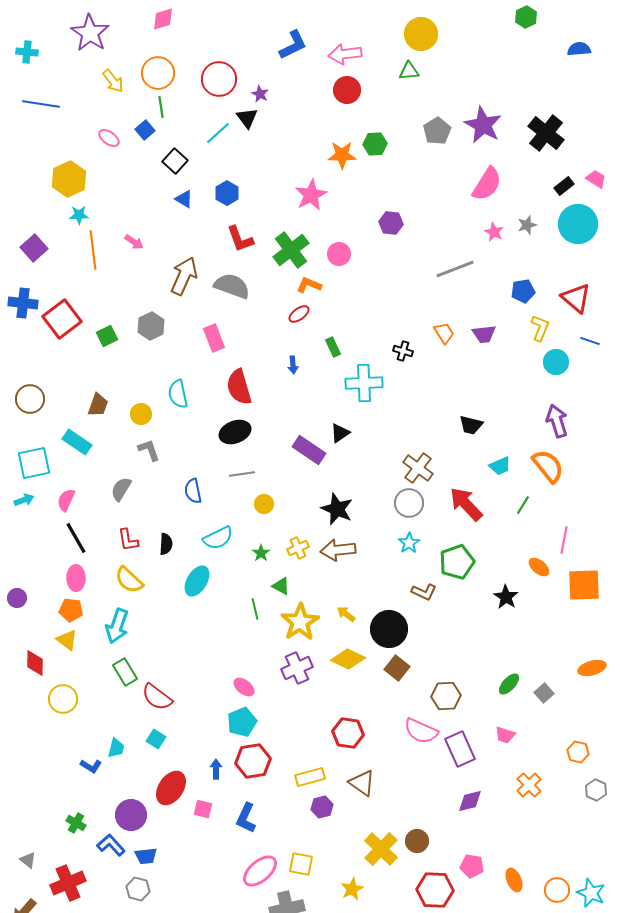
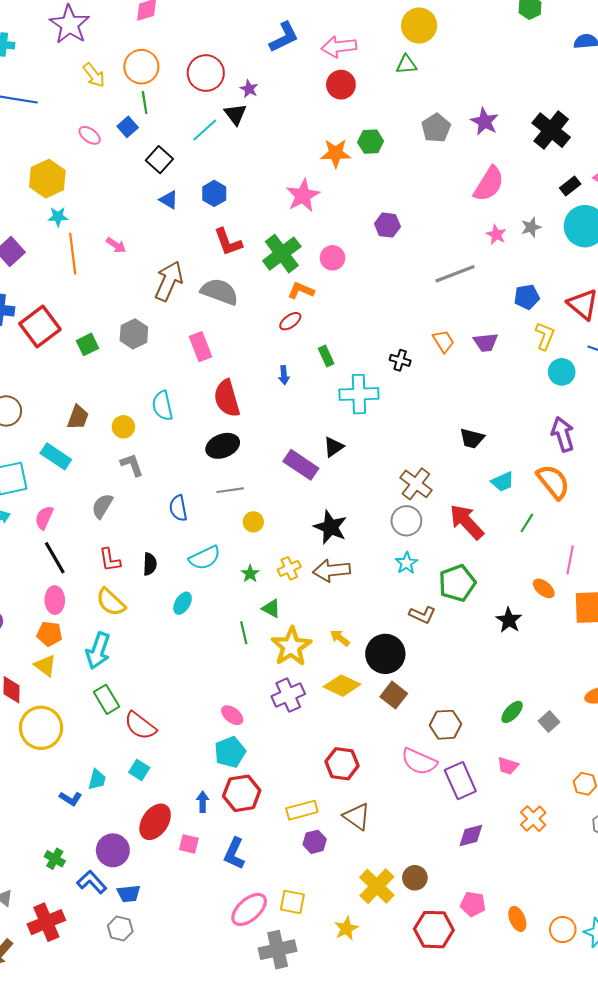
purple star: (483, 125) -> (485, 122), size x0.7
cyan ellipse: (197, 581) -> (183, 603), size x0.7
yellow circle: (63, 699) -> (41, 728), size x1.4

